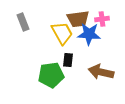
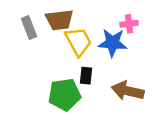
brown trapezoid: (78, 19) -> (59, 20), moved

